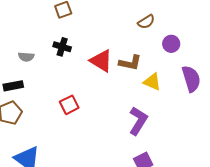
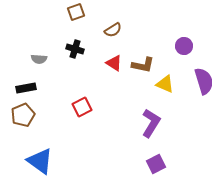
brown semicircle: (146, 22) -> (113, 30), moved
red triangle: (101, 61) -> (114, 63), size x0.7

